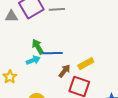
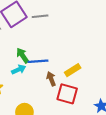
brown arrow: (64, 71) -> (51, 79), turned -56

